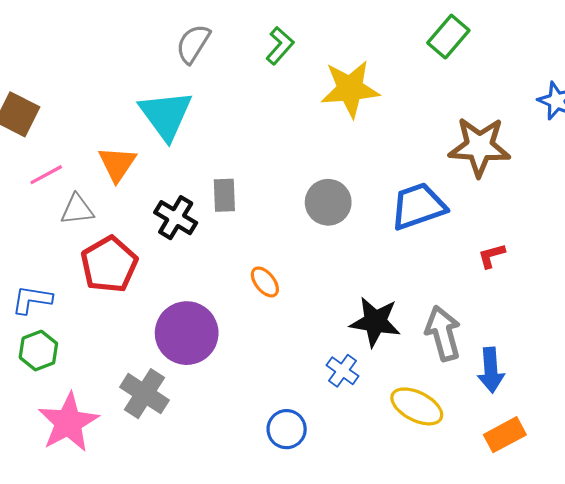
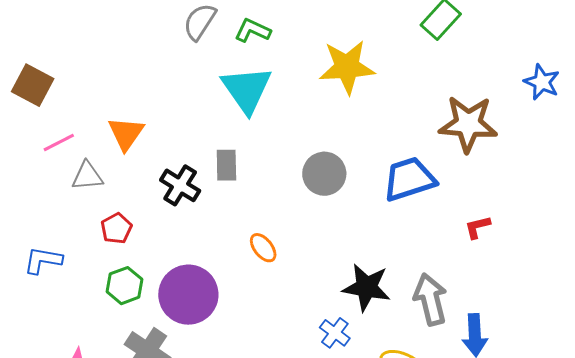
green L-shape: (280, 46) -> (253, 31), moved, turned -108
cyan triangle: (166, 115) -> (247, 89), moved
red pentagon: (109, 264) -> (116, 228), size x0.6
green hexagon: (38, 351) -> (125, 286), moved

